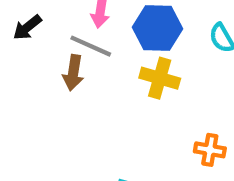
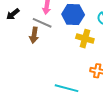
yellow cross: (160, 78) -> (85, 39), moved

